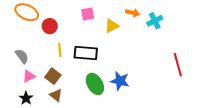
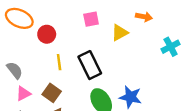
cyan cross: (155, 21) -> (171, 47), moved
black rectangle: (86, 53) -> (90, 65), turned 60

